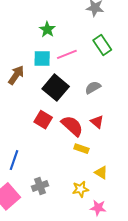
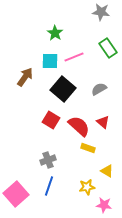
blue line: (14, 160) -> (49, 186), moved
gray cross: (40, 186) -> (48, 160), moved

